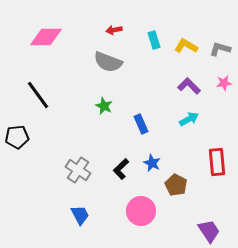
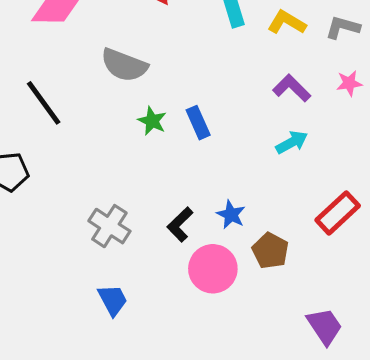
gray semicircle: (108, 62) -> (124, 65), moved
blue rectangle: (141, 124) -> (198, 123), moved
red rectangle: (217, 162) -> (338, 213), turned 52
pink circle: (141, 211) -> (213, 269), moved

